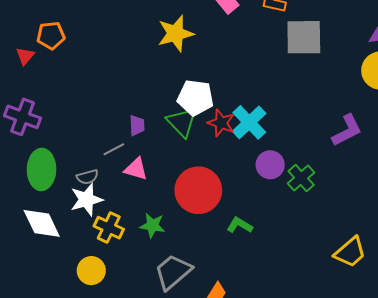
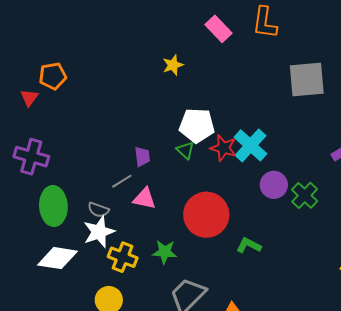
yellow star: (175, 34) -> (173, 65), size x0.6
gray square: (304, 37) -> (307, 79), moved
green triangle: (182, 122) -> (185, 150), size x0.6
gray semicircle: (87, 177) -> (98, 210), turned 40
white diamond: (42, 223) -> (58, 258), turned -51

